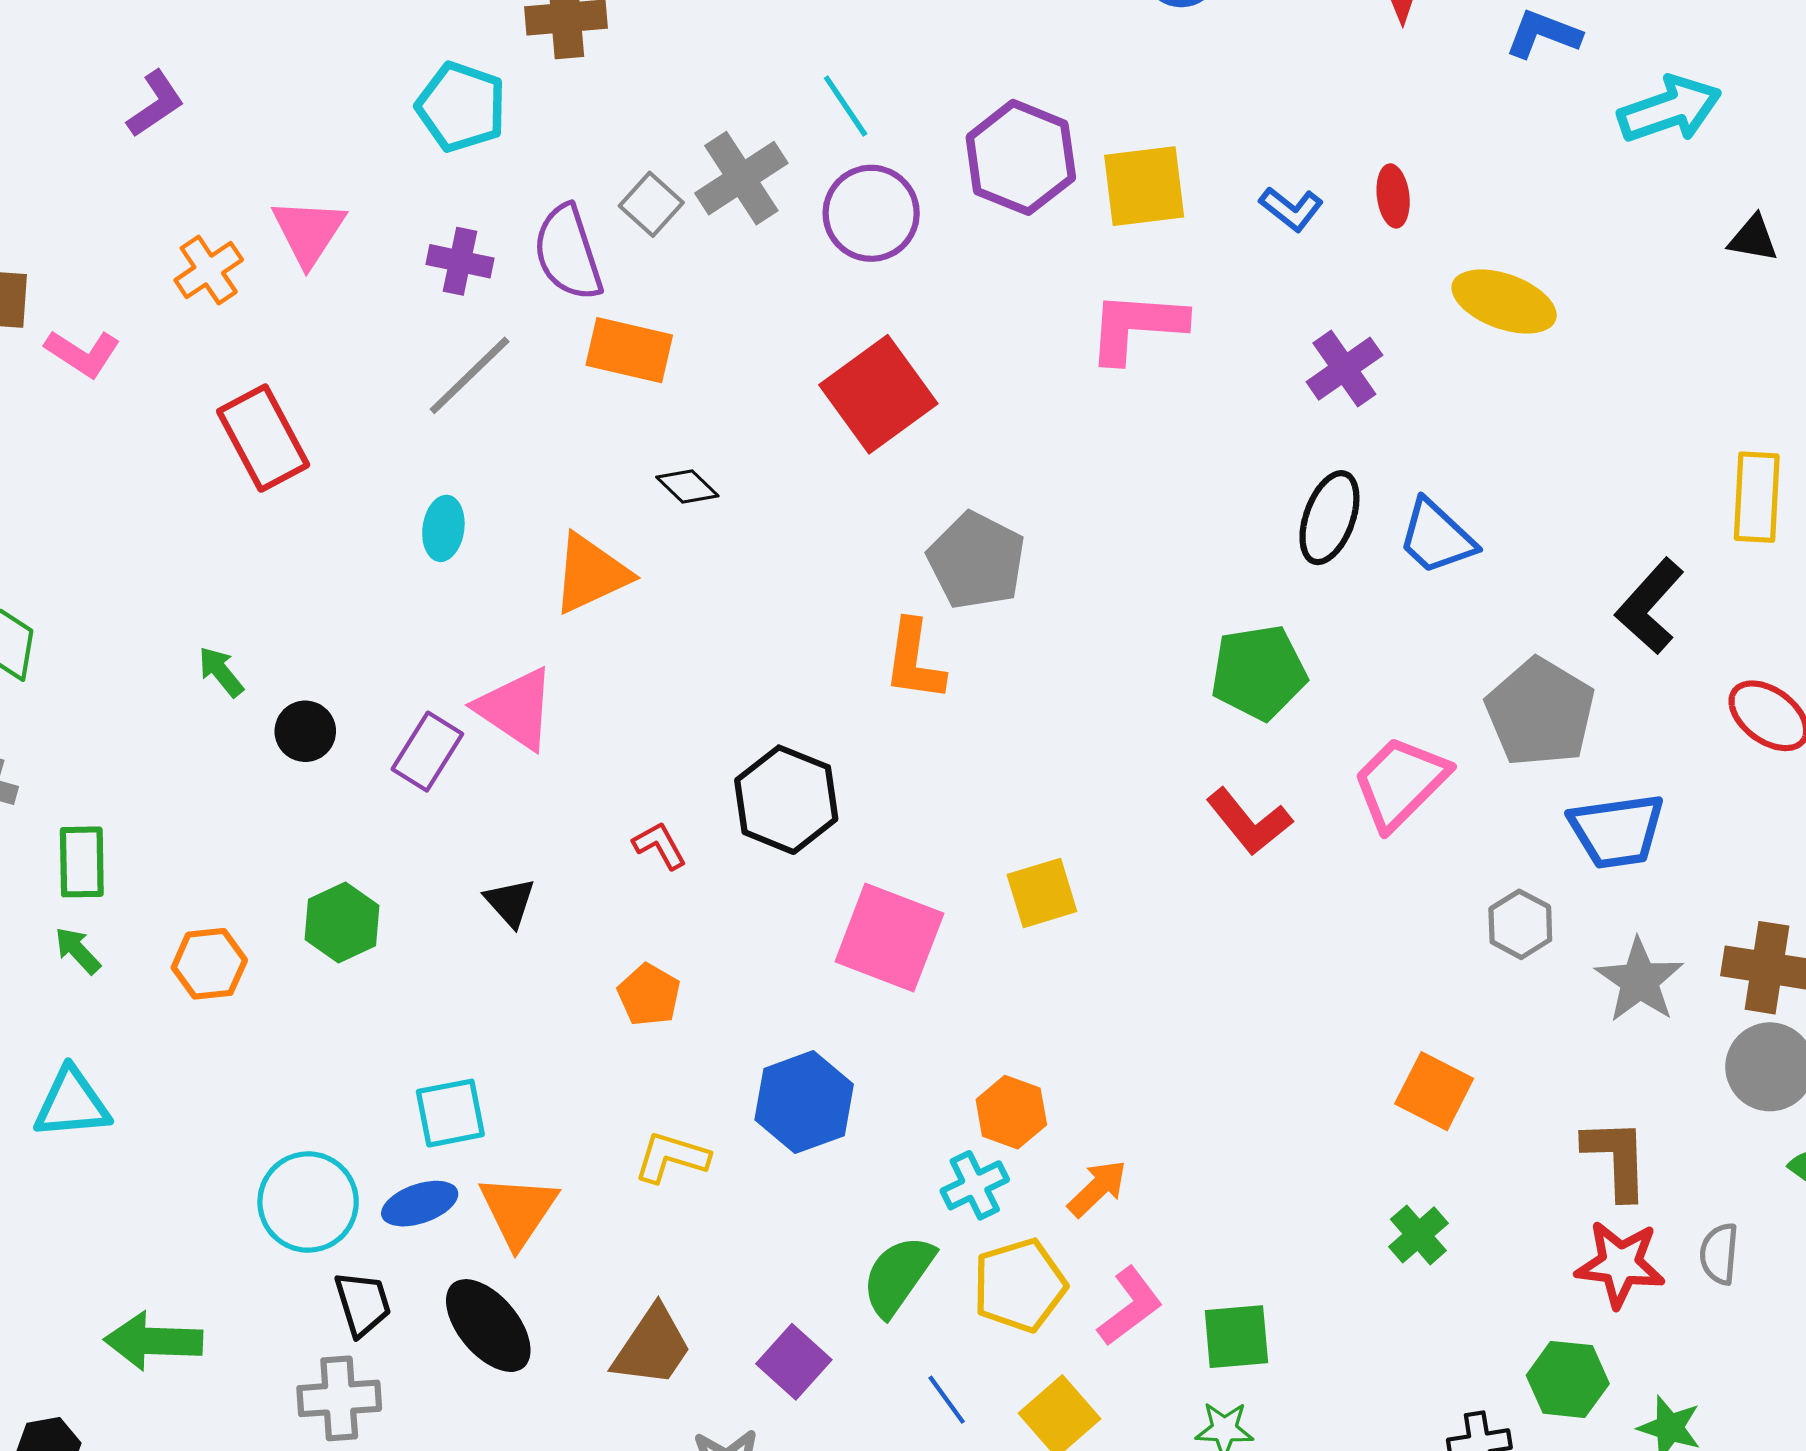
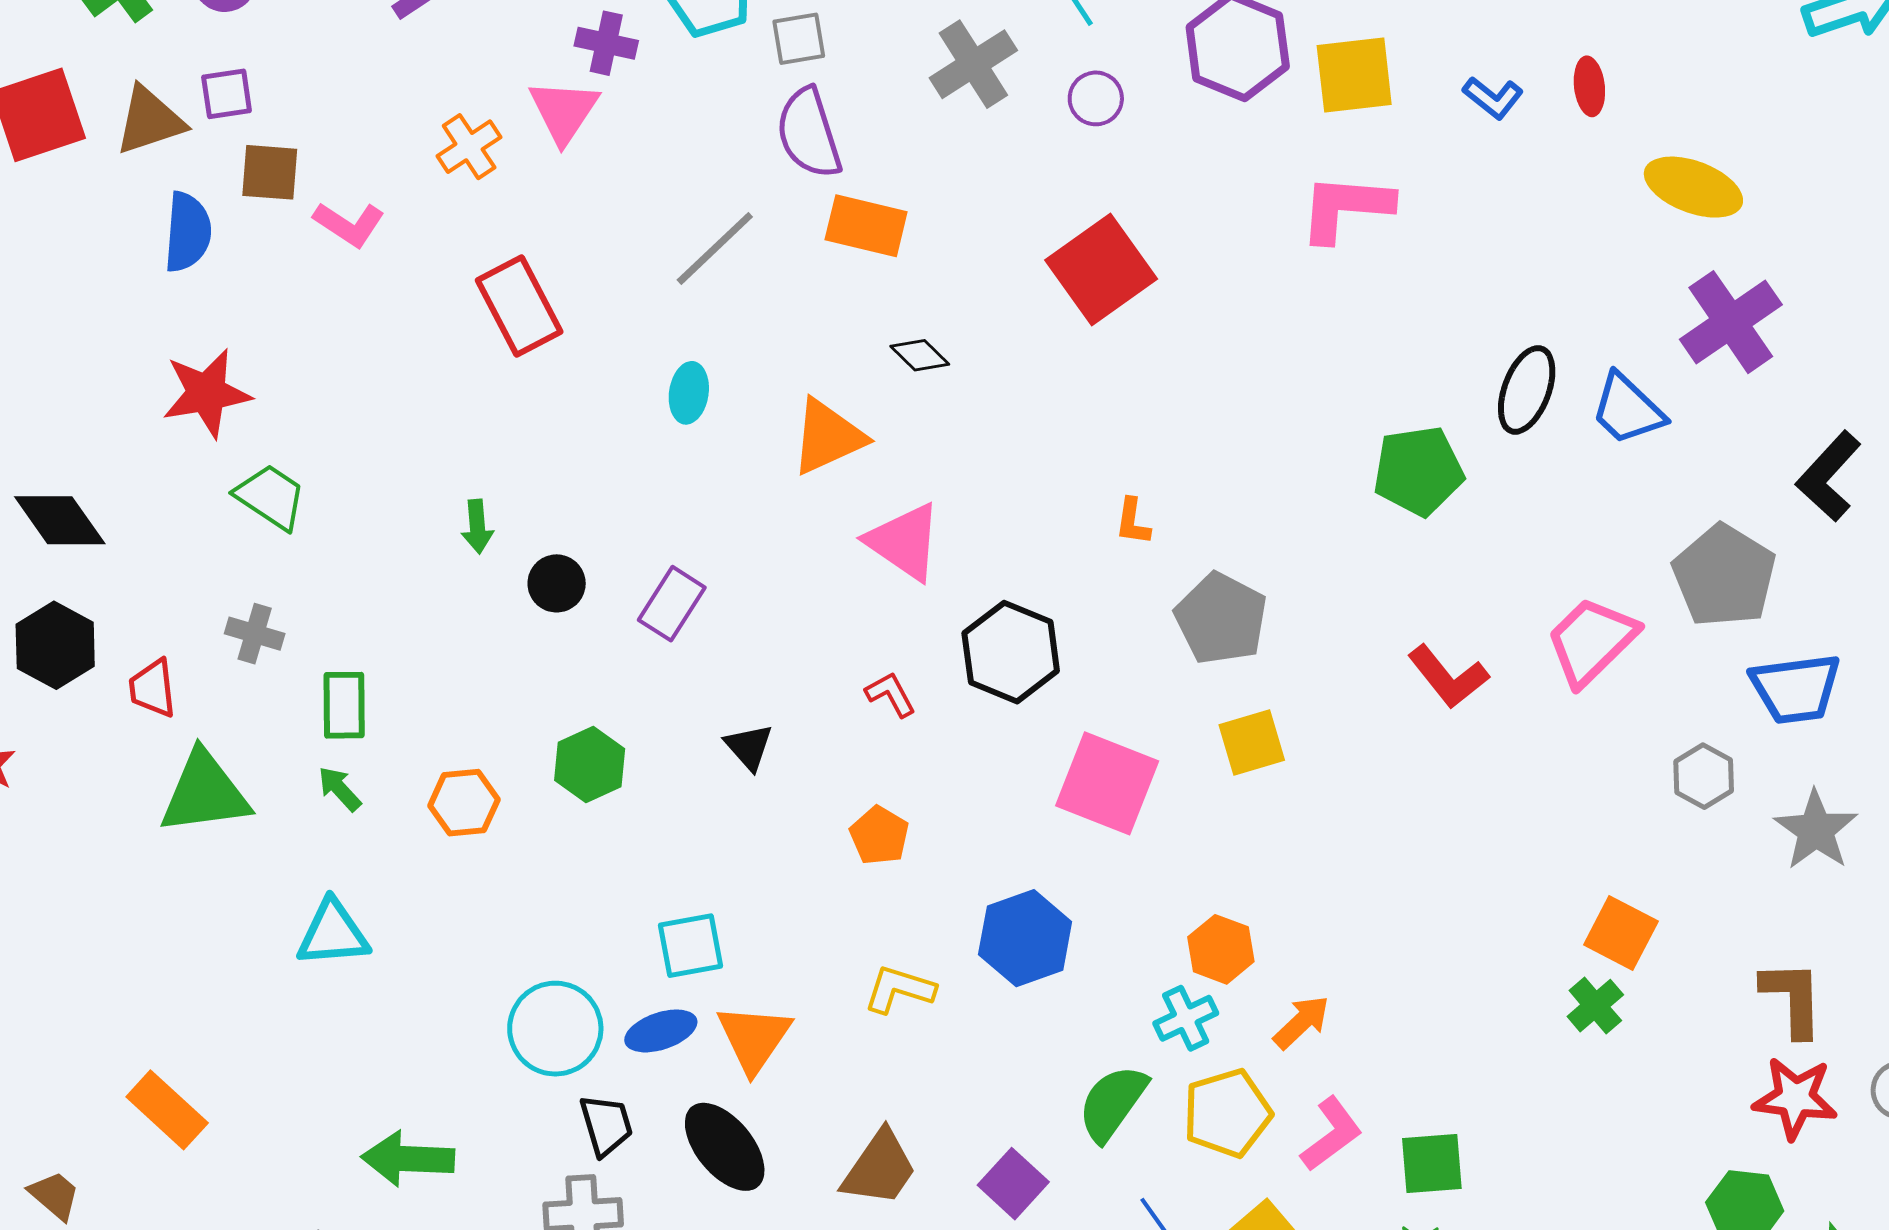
gray square: (651, 204) -> (799, 39), moved, turned 38
purple circle: (871, 213) -> (1096, 98), size x0.6
purple cross: (460, 261) -> (606, 43), moved
purple cross: (1344, 369) -> (1731, 322), moved, size x1.4
gray pentagon: (976, 561) -> (1221, 619), moved
orange L-shape: (914, 661) -> (1133, 522), size x0.6
green arrow: (221, 672) -> (477, 527), turned -146
green pentagon: (1259, 672) -> (1418, 471), moved
pink triangle: (516, 709) -> (904, 542), moved
green cross: (1418, 1235) -> (1595, 1006), moved

